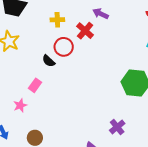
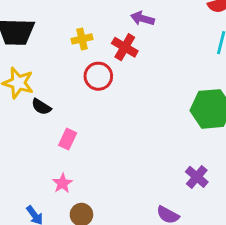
black semicircle: (49, 61) -> (41, 107), moved
pink star: (20, 105) -> (62, 183), moved

